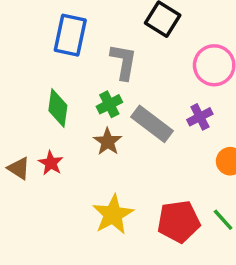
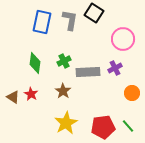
gray L-shape: (124, 62) -> (70, 20), moved
gray rectangle: (152, 124) -> (88, 72), turned -40
brown star: (108, 142) -> (63, 91), moved

